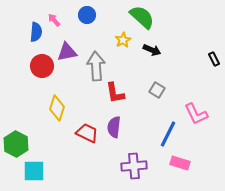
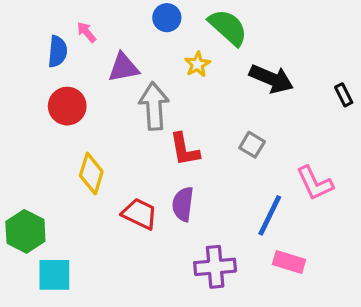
blue circle: (87, 15) -> (167, 18), moved
black arrow: (152, 50) -> (271, 79), moved, size x1.5
purple triangle: (67, 52) -> (123, 68), moved

